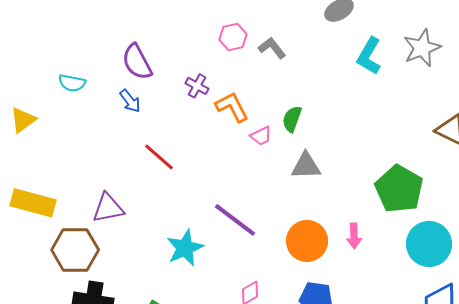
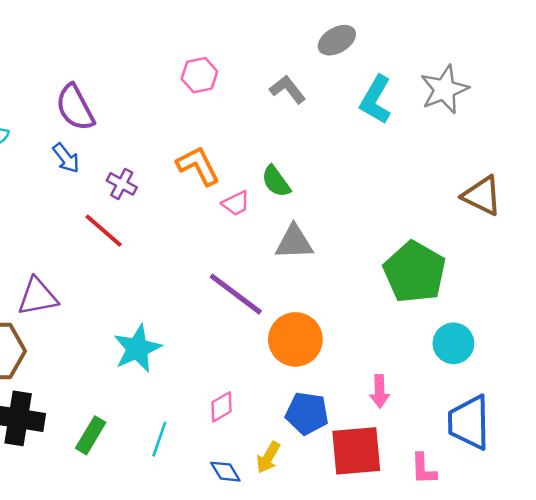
gray L-shape: (272, 48) -> (288, 89), moved
purple cross: (197, 86) -> (122, 184), moved
green semicircle: (292, 119) -> (276, 181), turned -56
purple line: (235, 220) -> (236, 294), moved
pink arrow: (354, 236) -> (380, 391), moved
cyan circle: (429, 244) -> (453, 343), size x0.7

